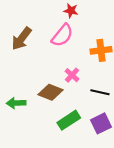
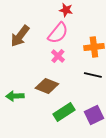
pink cross: (72, 75) -> (58, 56), moved
black line: (100, 92) -> (93, 75), moved

